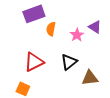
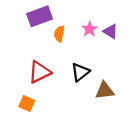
pink star: (77, 35) -> (90, 29), moved

